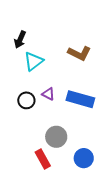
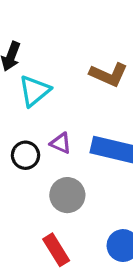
gray circle: (56, 137) -> (67, 195), moved

